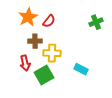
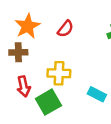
red semicircle: (49, 21) -> (65, 29), moved
brown cross: (35, 41) -> (18, 52), moved

